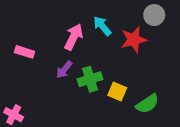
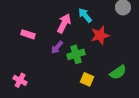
red star: (134, 40) -> (100, 35), moved
yellow square: (117, 91) -> (87, 79), moved

